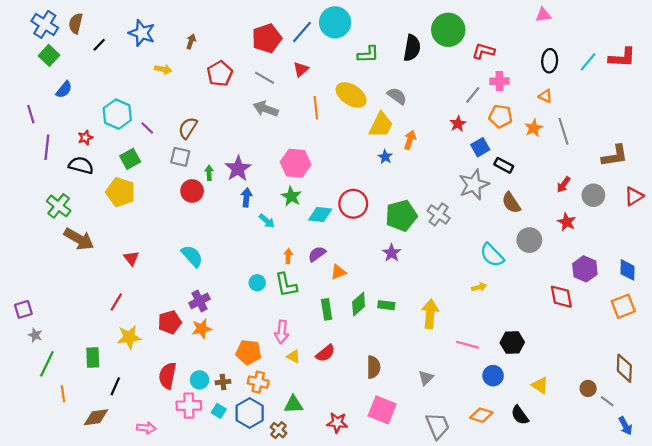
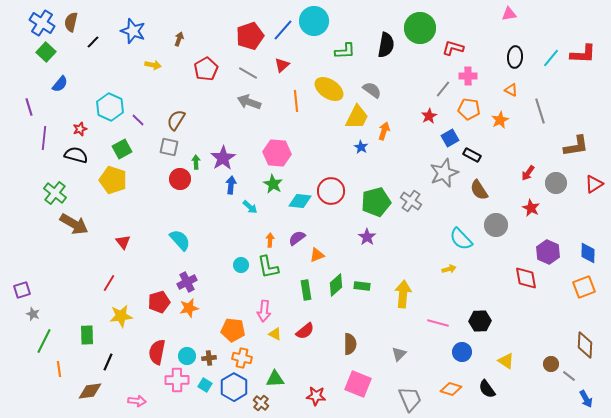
gray line: (563, 131) -> (540, 111), moved

